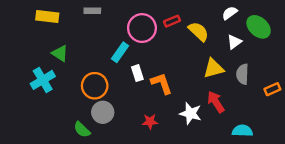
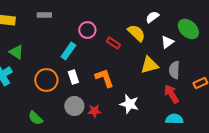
white semicircle: (230, 13) -> (152, 17), moved
red rectangle: (172, 21) -> (113, 43), moved, turned 56
pink circle: (142, 28) -> (87, 30), size x0.7
white rectangle: (137, 73) -> (73, 77), moved
red arrow: (216, 102) -> (171, 94), moved
gray circle: (103, 112) -> (74, 106), moved

